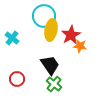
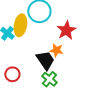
yellow ellipse: (51, 30) -> (20, 25), moved
orange star: (80, 46) -> (56, 50), moved

